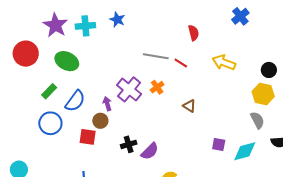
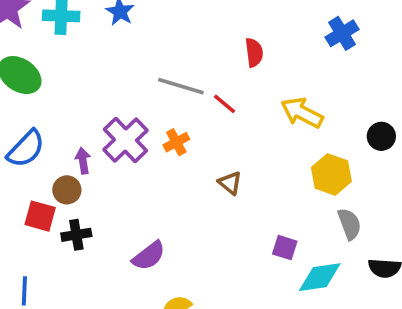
yellow hexagon: (263, 94) -> (331, 174), moved
black cross: (129, 144) -> (76, 235), moved
purple square: (219, 145) -> (285, 248), moved

